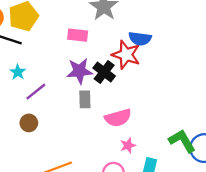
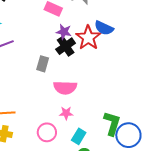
purple star: (79, 71) -> (64, 32), moved, size x0.7
green L-shape: (182, 141) -> (112, 123), turned 30

